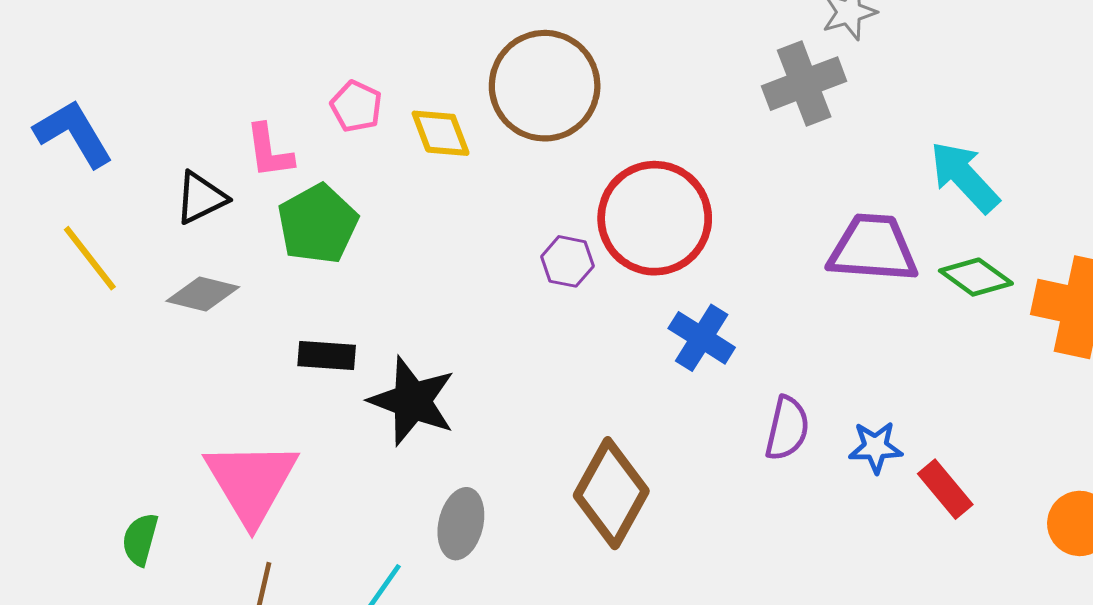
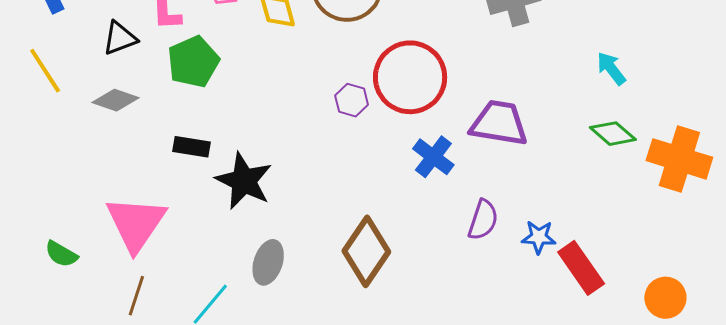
cyan arrow: (964, 177) -> (611, 69), size x0.7
purple trapezoid: (873, 248) -> (499, 123), moved
red rectangle: (945, 489) -> (581, 268), size x1.4
green semicircle: (140, 539) -> (61, 254), turned -80

